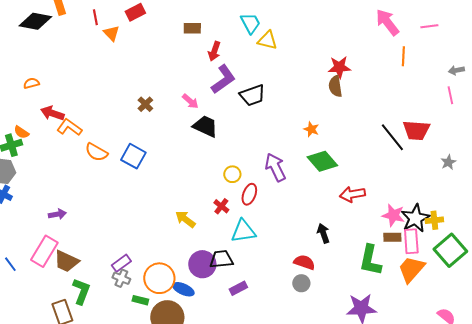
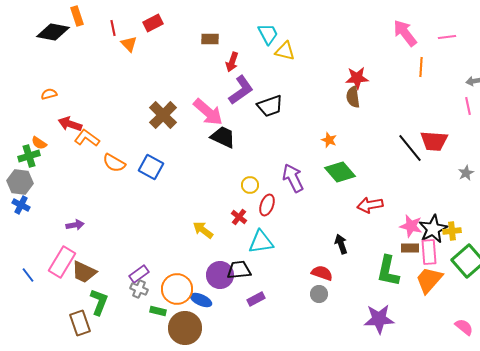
pink arrow: (190, 101) -> (208, 112), size x1.8
brown cross: (145, 104) -> (163, 115), size x1.8

